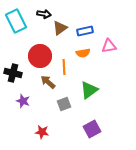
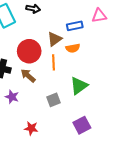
brown triangle: (60, 28) -> (54, 39), moved
pink triangle: (109, 46) -> (99, 16), moved
brown arrow: (48, 82) -> (28, 76), moved

